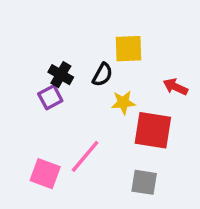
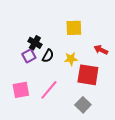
black semicircle: (102, 75) -> (48, 56), moved
pink square: (45, 174) -> (21, 90), moved, turned -30
gray square: (144, 182) -> (83, 105), turned 35

